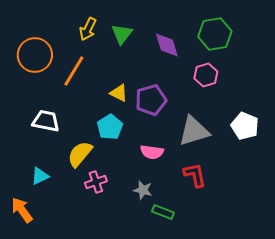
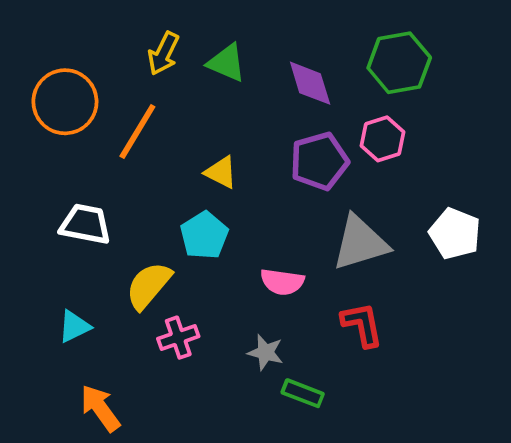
green triangle: (122, 34) -> (227, 63), turned -45
purple pentagon: (151, 100) -> (319, 161), moved
orange arrow: (22, 210) -> (100, 408), moved

